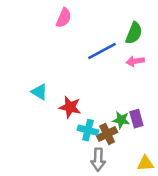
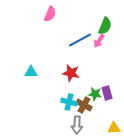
pink arrow: (135, 61) -> (99, 41), moved, turned -48
cyan triangle: (39, 92) -> (31, 72), turned -32
red star: (70, 107) -> (71, 73), moved
brown cross: (107, 134) -> (84, 105), turned -35

